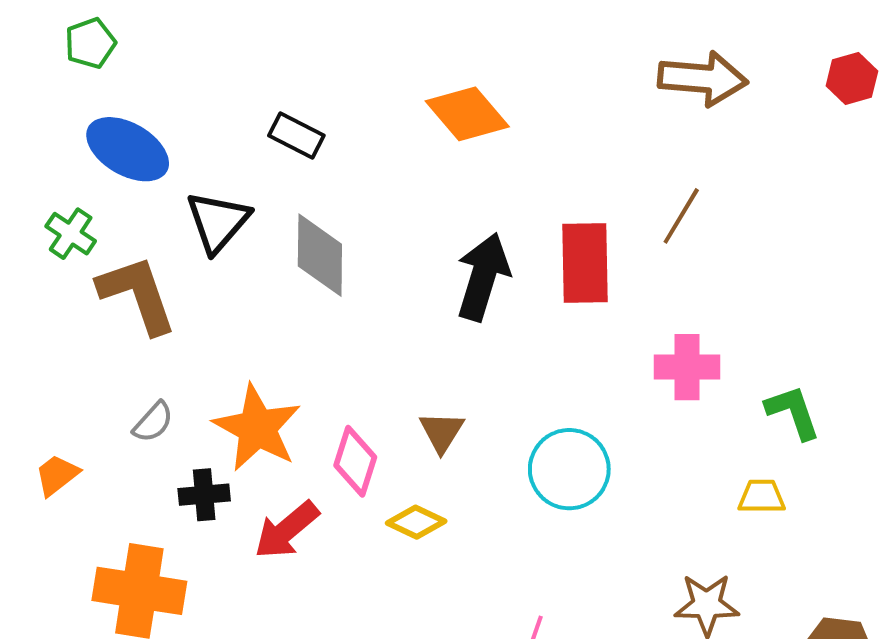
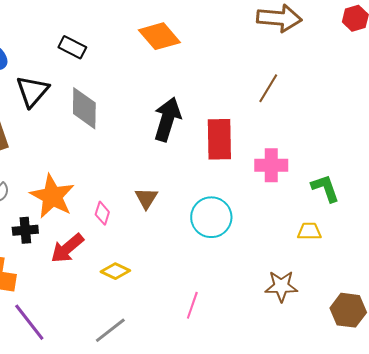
red rectangle: (585, 263) -> (219, 139), moved
pink diamond: (355, 461) -> (102, 213), size x0.7
yellow diamond: (416, 522) -> (115, 271), moved

